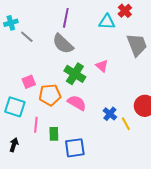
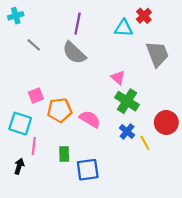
cyan cross: (11, 23) -> (16, 16), moved
green cross: (75, 74) -> (127, 101), moved
pink line: (36, 125) -> (34, 146), moved

